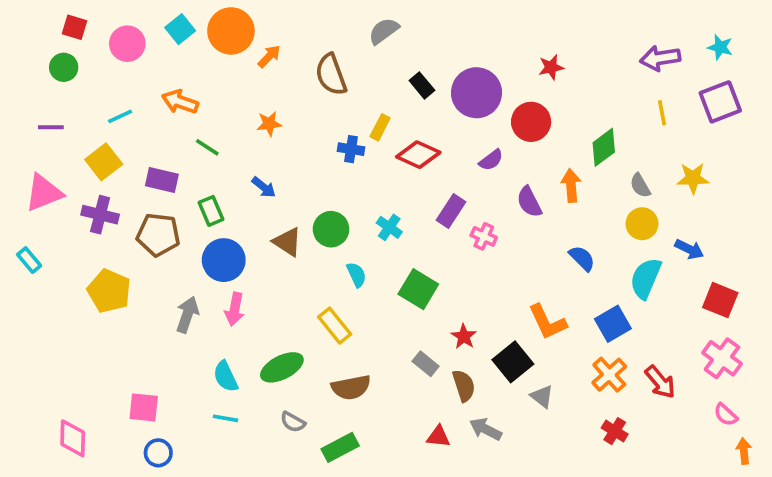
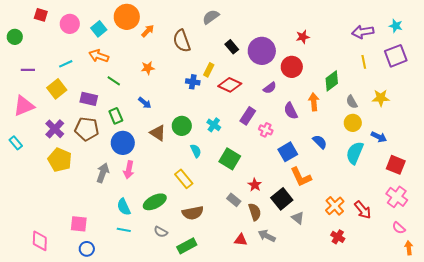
cyan square: (180, 29) -> (99, 29), moved
green circle: (64, 67) -> (15, 37), moved
purple cross: (100, 215) -> (55, 129), moved, turned 30
blue square: (613, 324) -> (288, 152), moved

